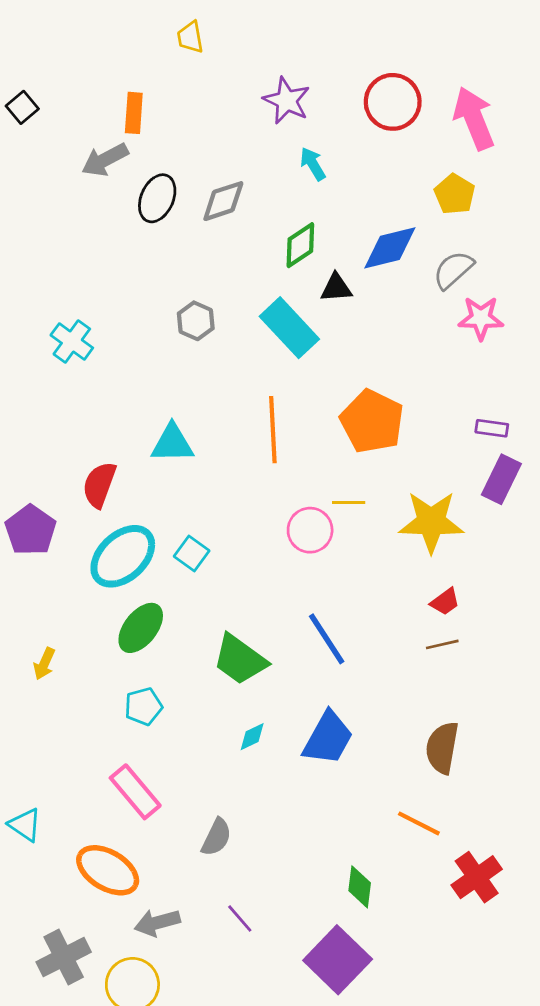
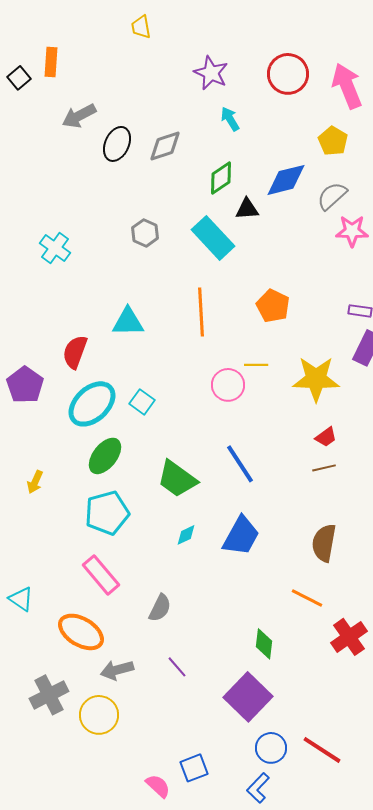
orange rectangle: (134, 113) -> (51, 62), moved
orange pentagon: (372, 421) -> (273, 306), size x0.7
cyan pentagon: (143, 706) -> (107, 513), size x1.6

